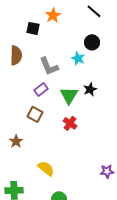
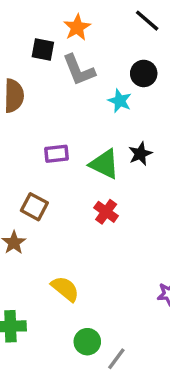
gray L-shape: (49, 66) -> (79, 70), moved
purple rectangle: (41, 89) -> (57, 154), turned 32
green triangle: (69, 95) -> (104, 164), turned -36
brown square: (35, 114) -> (34, 207), moved

